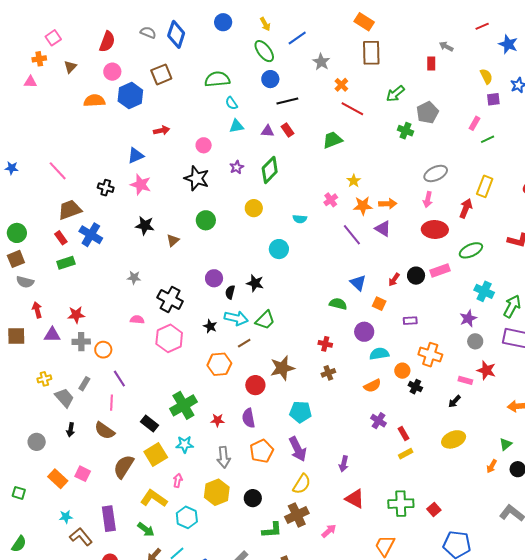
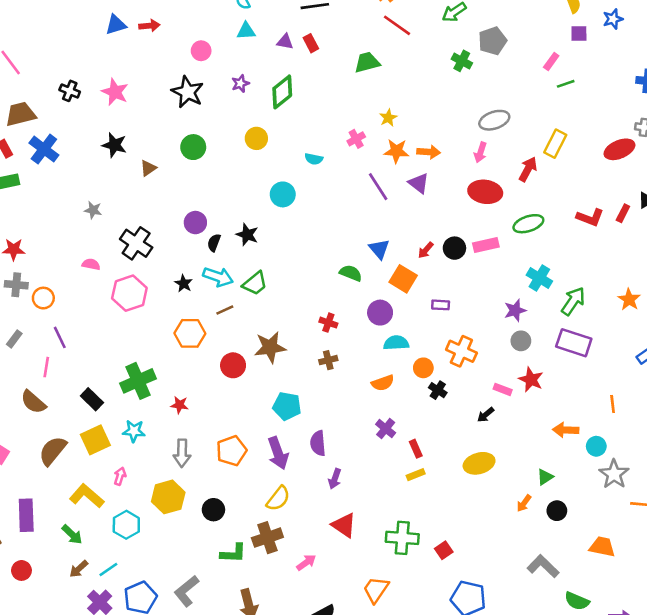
blue triangle: (136, 156) -> (116, 25), moved
orange square: (379, 304) -> (403, 279), size x1.5
purple semicircle: (249, 418) -> (318, 443), moved

